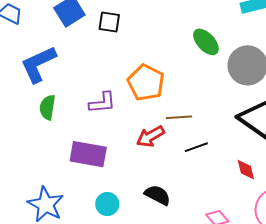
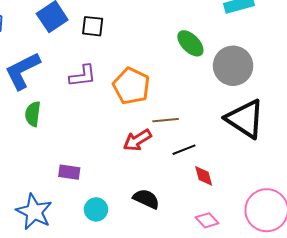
purple L-shape: (102, 103) -> (83, 76), moved
purple rectangle: (88, 154) -> (69, 172), moved, size x0.6
red diamond: (246, 170) -> (204, 176), moved

